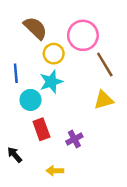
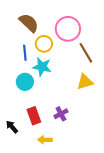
blue line: (16, 73) -> (25, 53), moved
cyan star: (51, 82) -> (42, 67), turned 30
red rectangle: (41, 129) -> (34, 116), moved

